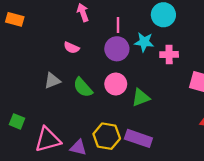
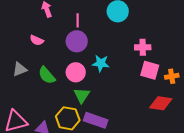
cyan star: (144, 42) -> (101, 63), moved
pink cross: (169, 54) -> (143, 47), moved
green triangle: (141, 98) -> (82, 95), moved, turned -36

